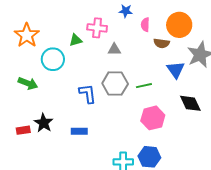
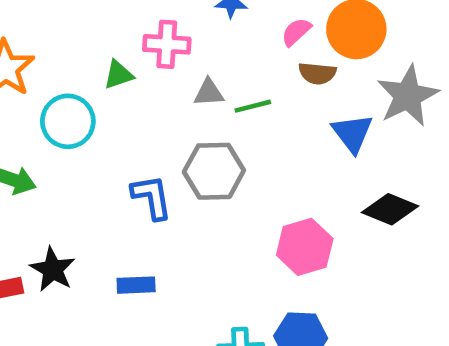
pink semicircle: (145, 25) -> (296, 32), moved, turned 48
green line: (144, 86) -> (253, 106), moved
black diamond: (190, 103) -> (390, 209), turned -40

